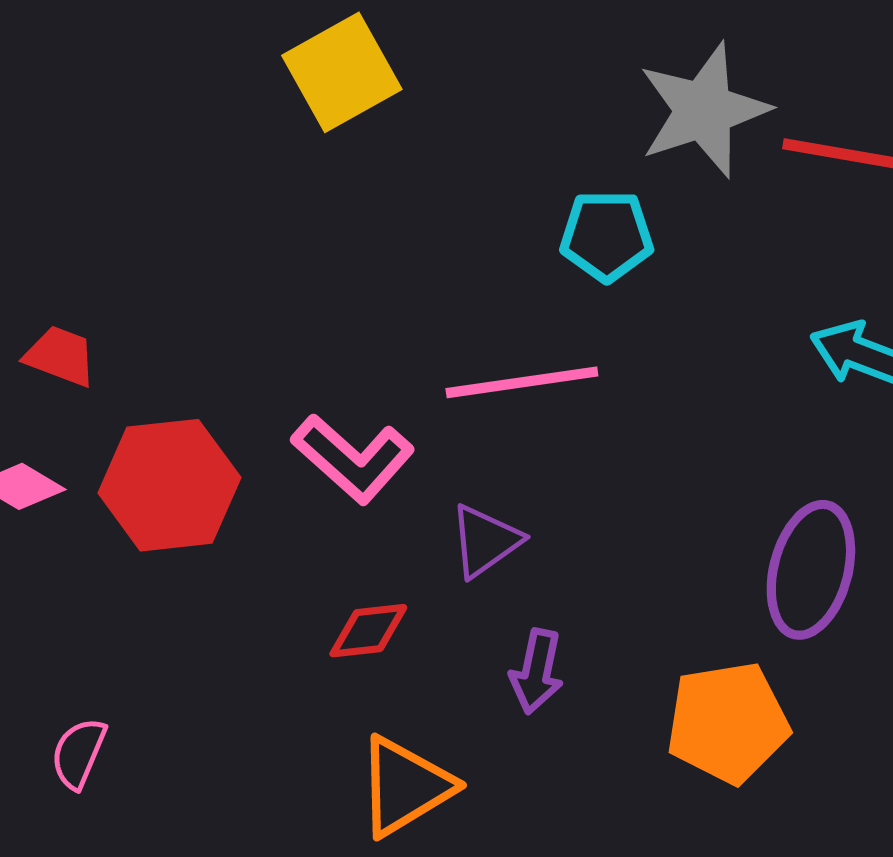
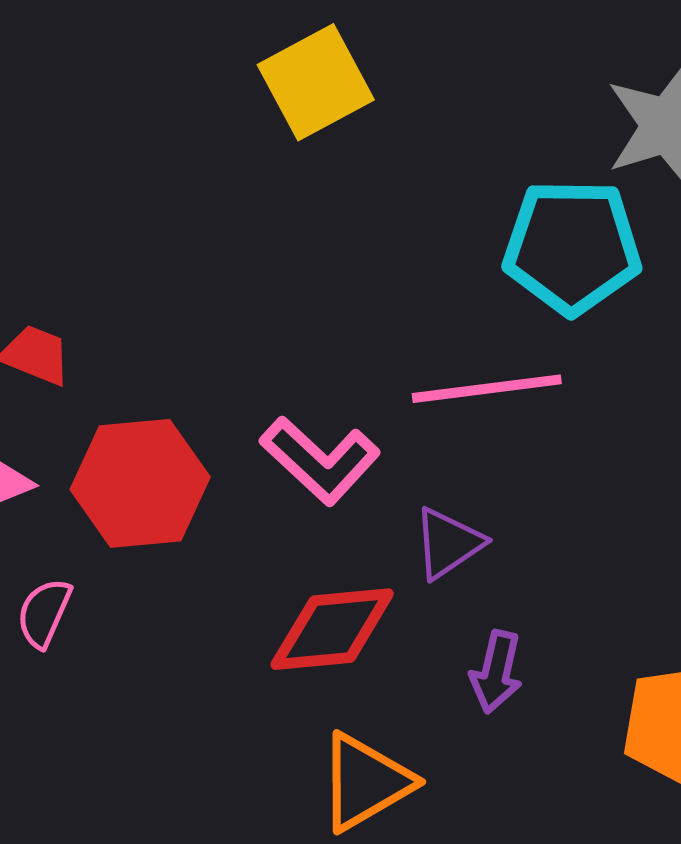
cyan pentagon: (607, 236) -> (572, 247), size x1.5
red diamond: (368, 631) -> (332, 629), size x1.6
pink semicircle: (79, 753) -> (44, 613), moved

